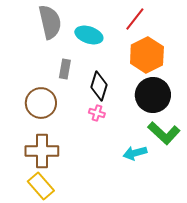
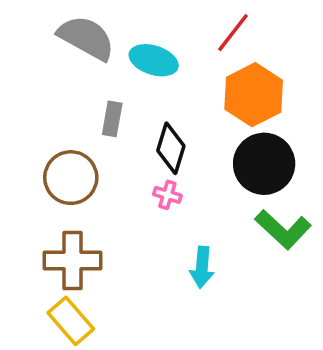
gray semicircle: (50, 22) -> (86, 38), turned -48
cyan arrow: (135, 153) -> (202, 267), moved, turned -70

